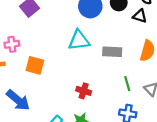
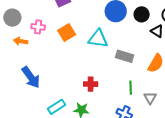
orange square: (35, 65) -> (67, 33), moved, turned 30
red cross: (84, 91) -> (91, 84), turned -32

